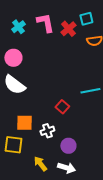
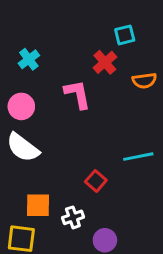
cyan square: (86, 19) -> (125, 35), moved
pink L-shape: (45, 23) -> (78, 94), moved

